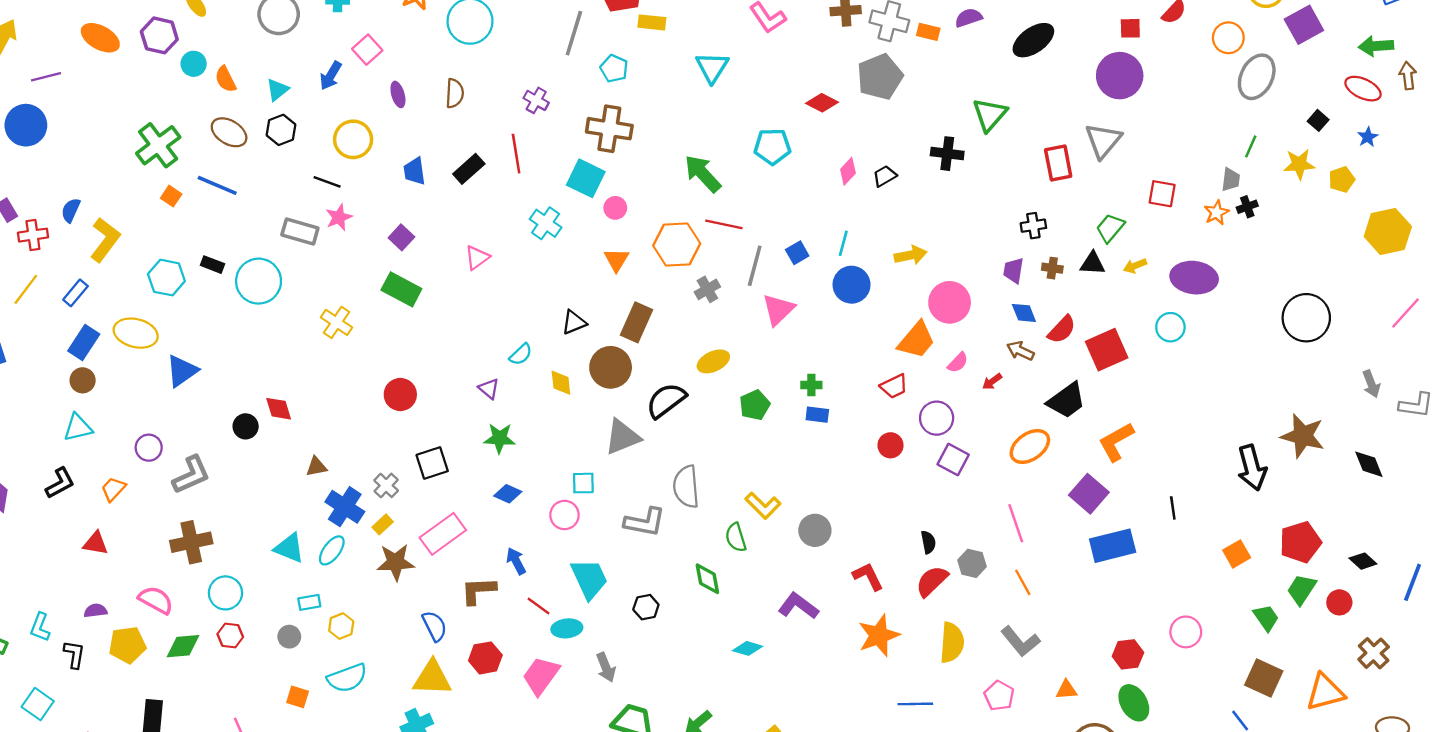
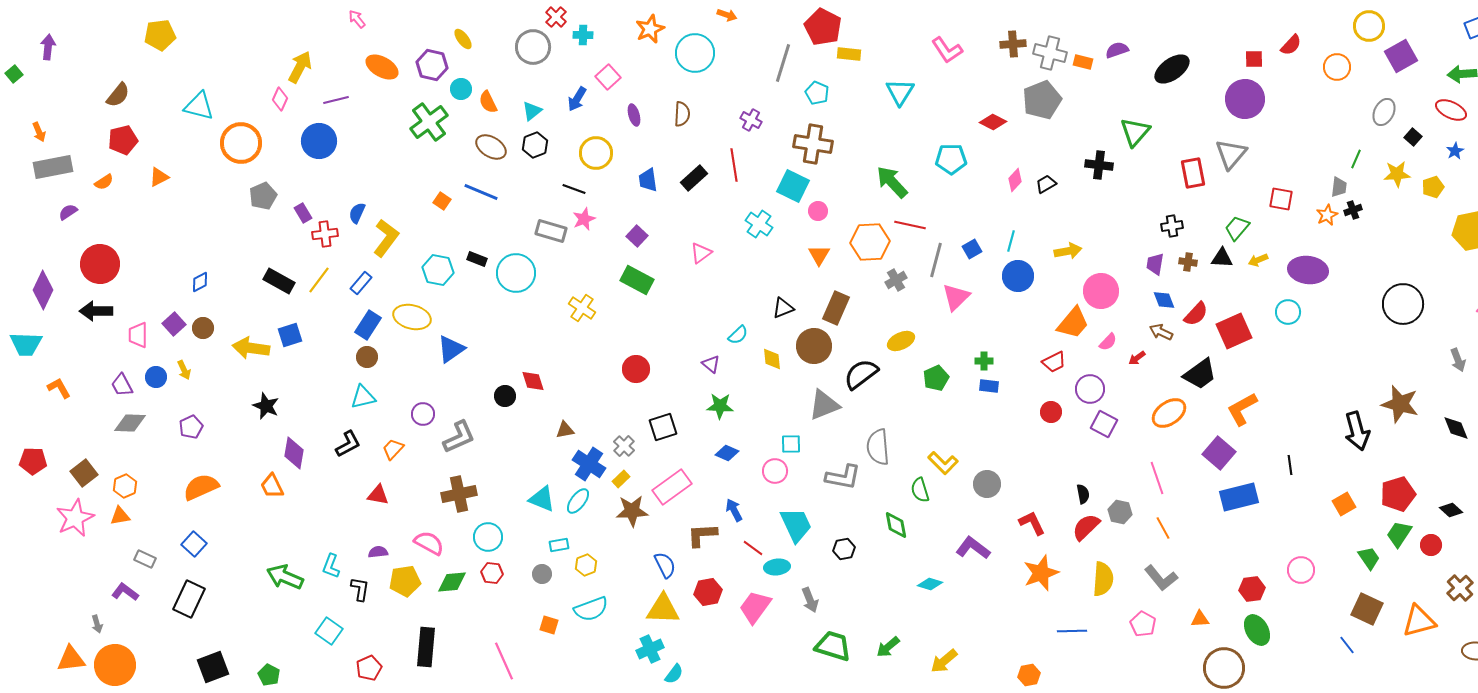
gray ellipse: (1257, 77) -> (1384, 112), moved, size x0.7
green cross: (158, 145) -> (429, 122), moved

